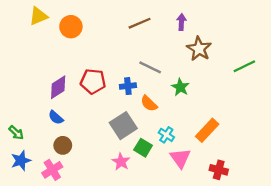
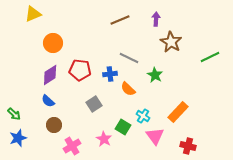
orange circle: (71, 27) -> (53, 43), moved
gray square: (123, 126) -> (94, 104), moved, size x0.7
pink cross: (52, 170) -> (72, 146), moved

